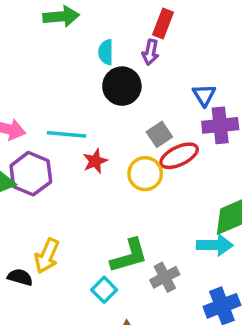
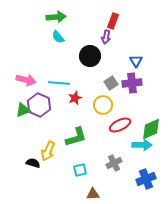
cyan semicircle: (106, 52) -> (58, 37), moved, turned -40
purple cross: (220, 125) -> (132, 83), moved
red ellipse: (179, 156) -> (120, 125), moved
green L-shape: (129, 256) -> (76, 137), moved
cyan square: (104, 290) -> (80, 170), turned 32

